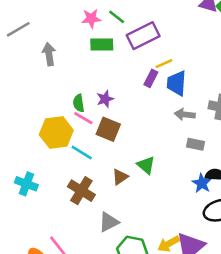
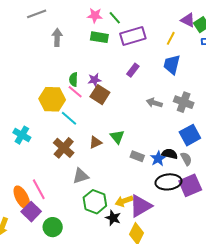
yellow line: (164, 64) -> (171, 38), moved, turned -48
blue trapezoid: (177, 83) -> (172, 65), moved
brown square: (108, 129) -> (100, 95), moved
gray rectangle: (196, 144) -> (137, 156), moved

